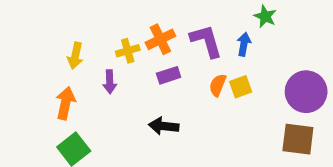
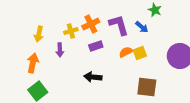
blue arrow: (244, 44) -> (142, 27), turned 120
orange semicircle: (218, 85) -> (126, 52), turned 40
brown square: (298, 139) -> (147, 87), moved

